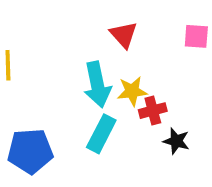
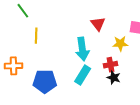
yellow star: (132, 91) -> (120, 44), moved
black star: (176, 141) -> (114, 78), moved

